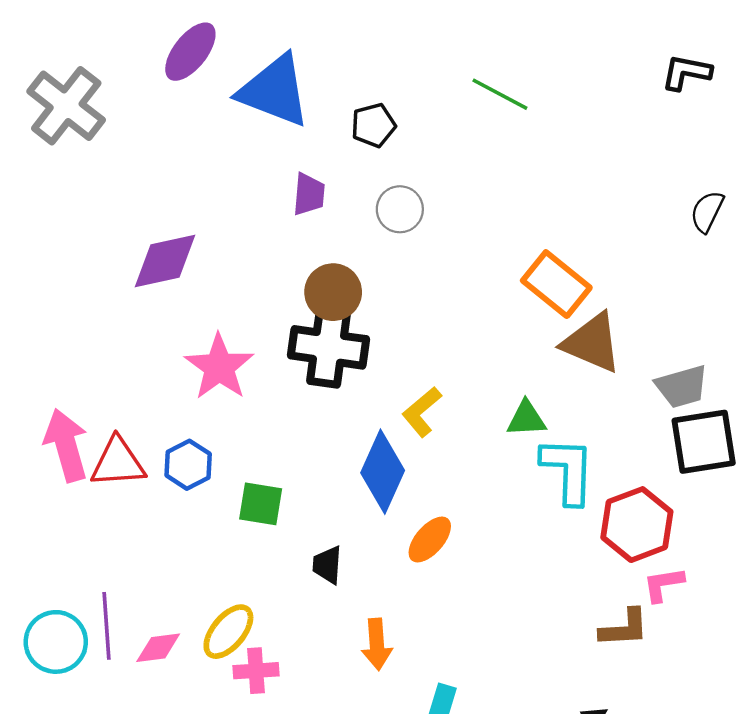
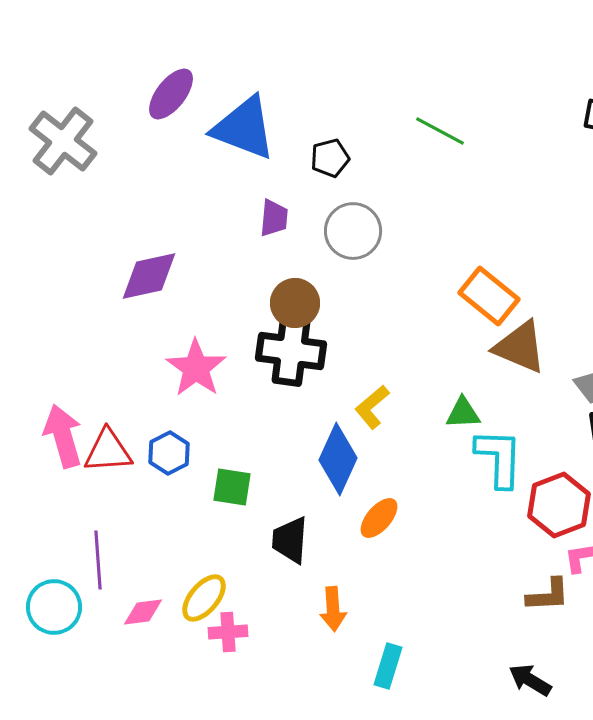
gray circle: (400, 209) -> (353, 231), size x1.4
black trapezoid: (327, 565) -> (290, 540), size x1.4
purple line: (106, 626) -> (98, 560), moved

